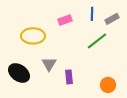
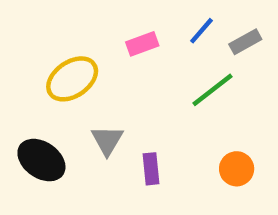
blue line: (92, 14) -> (201, 31), turned 40
yellow ellipse: (33, 36) -> (72, 79), turned -35
orange circle: (108, 85) -> (237, 169), moved

